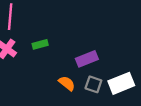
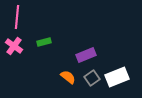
gray square: (93, 84) -> (92, 78), turned 35

